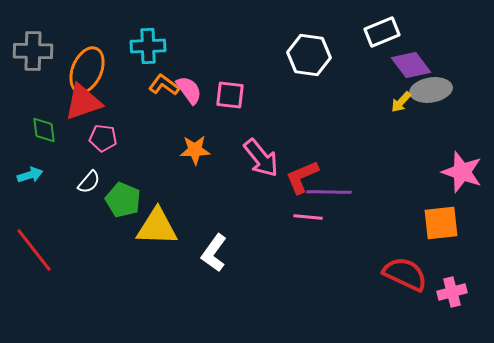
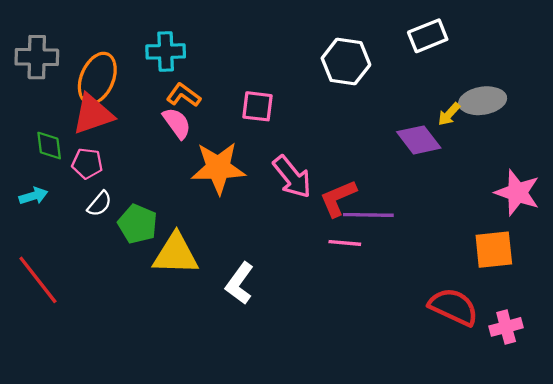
purple diamond: (411, 65) -> (419, 140), moved
pink semicircle: (189, 90) -> (177, 123), moved
pink pentagon: (103, 138) -> (87, 163), moved
orange star: (195, 150) -> (218, 168), size x1.6

